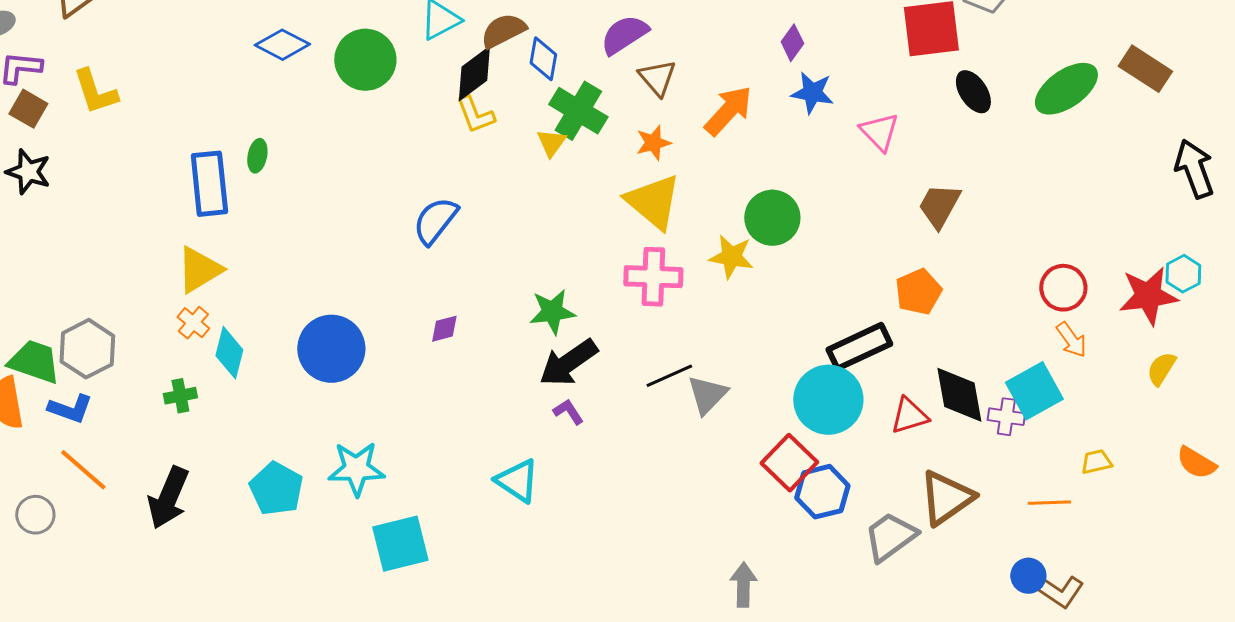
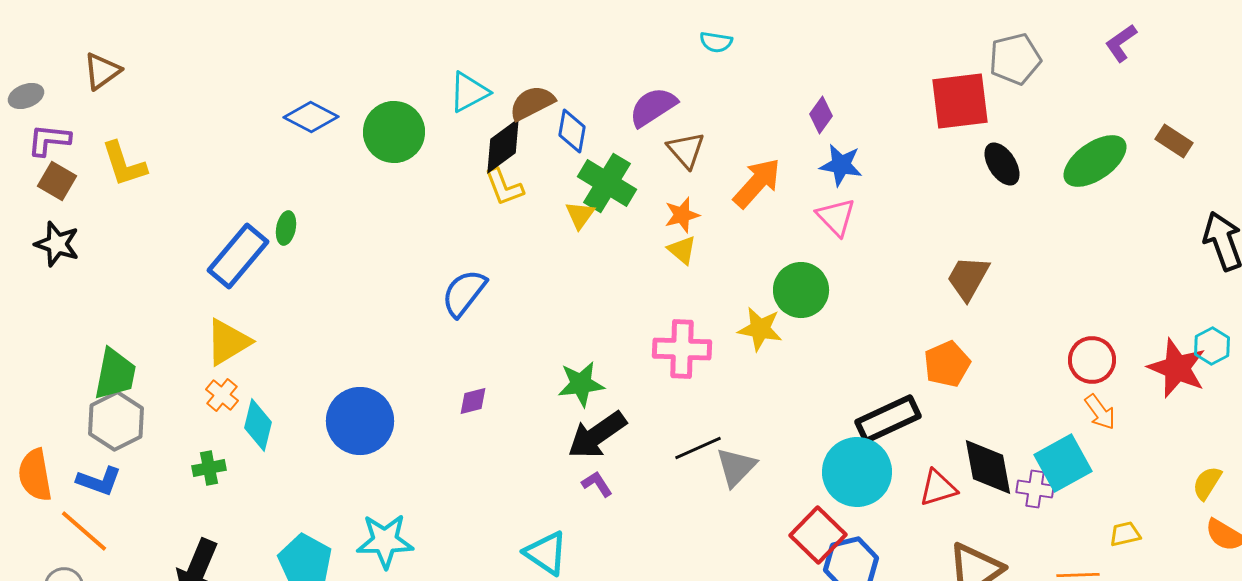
brown rectangle: (1145, 69) -> (1174, 141), size x0.7
pink triangle: (879, 132) -> (836, 217), moved
blue rectangle: (209, 184) -> (238, 256), turned 46
yellow triangle: (653, 202) -> (682, 250), moved, size x0.5
red star: (1148, 296) -> (1177, 368), turned 30
green trapezoid: (34, 362) -> (115, 374), moved, turned 82
yellow semicircle: (1161, 369) -> (1207, 483), moved
orange line: (83, 470) -> (84, 531), moved

